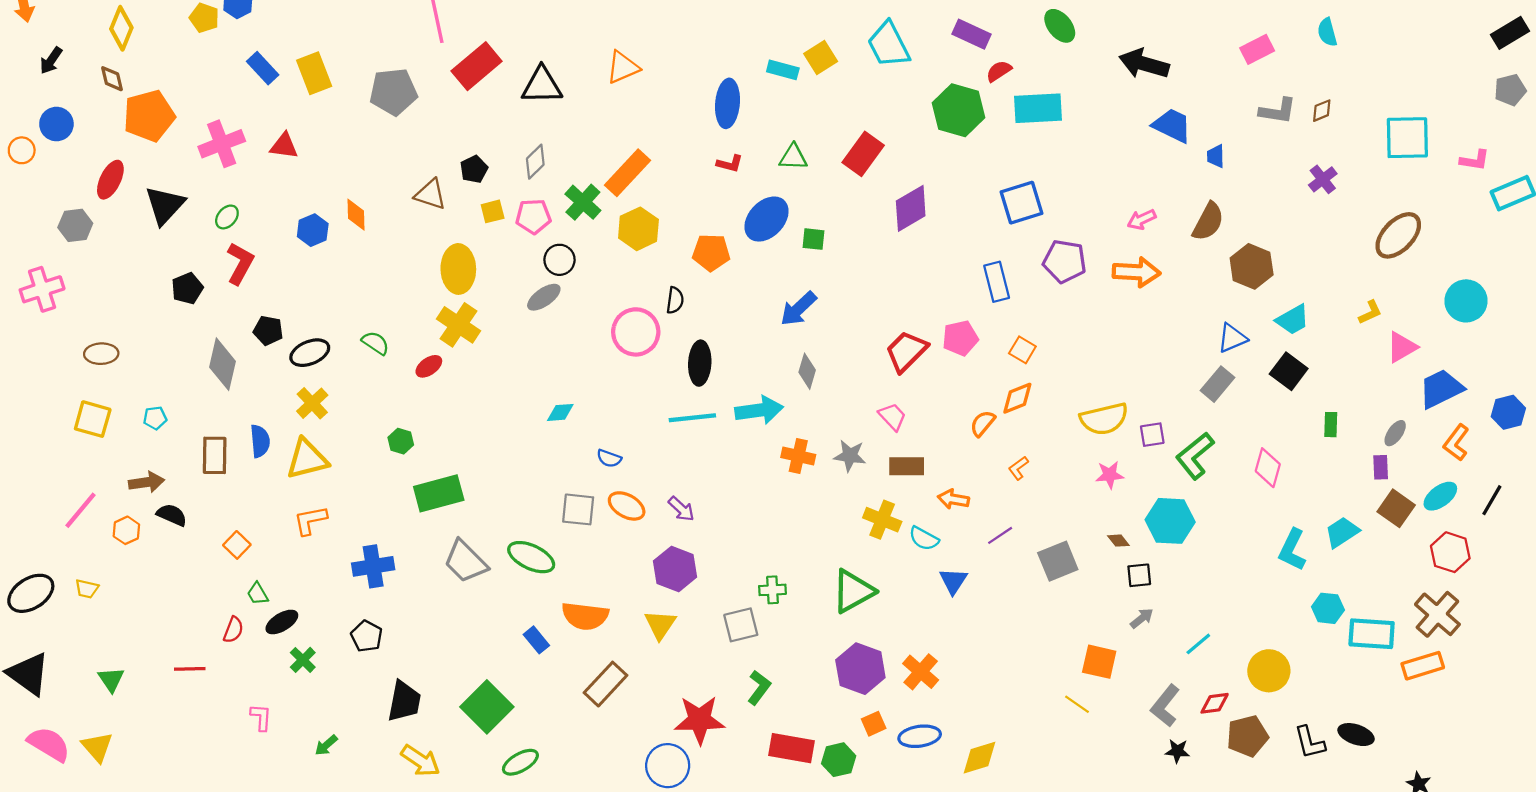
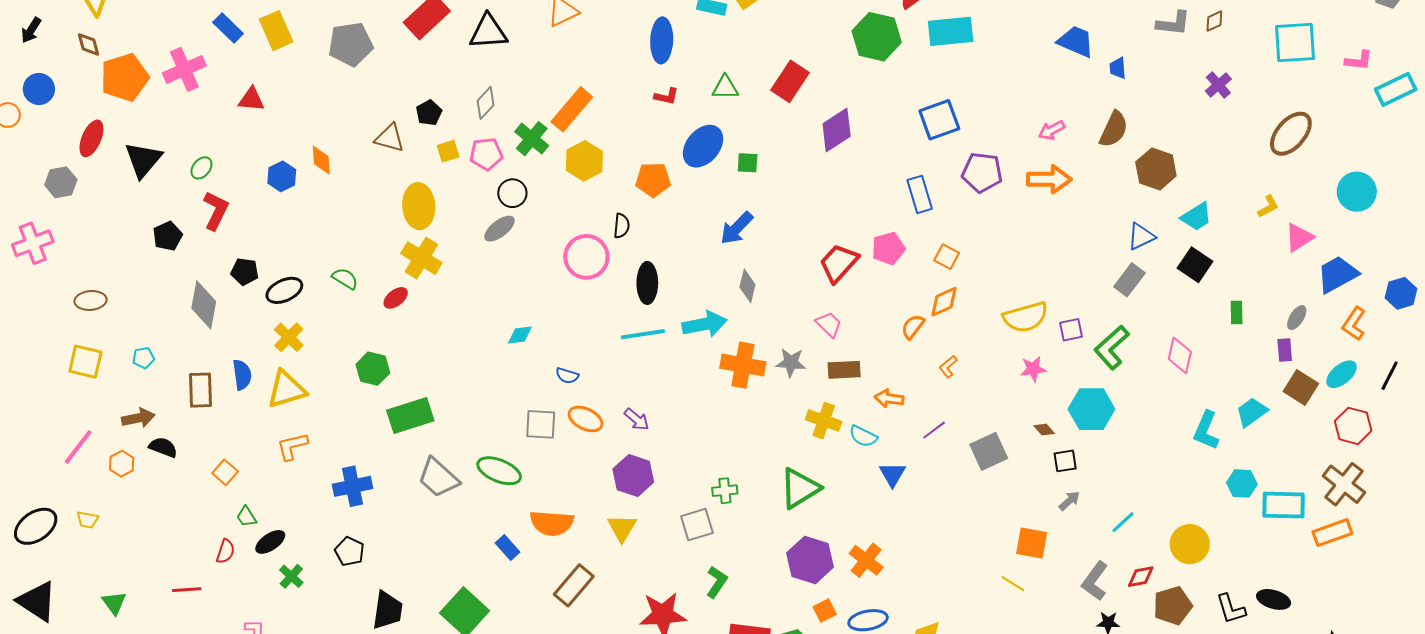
pink cross: (222, 144) -> (184, 69), moved
green hexagon: (401, 441) -> (373, 369), size x1.4
orange cross: (798, 456) -> (743, 365), size x1.4

